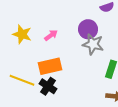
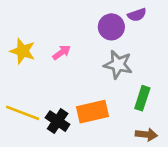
purple circle: (88, 29) -> (111, 27), moved
orange rectangle: (50, 66) -> (93, 112), moved

